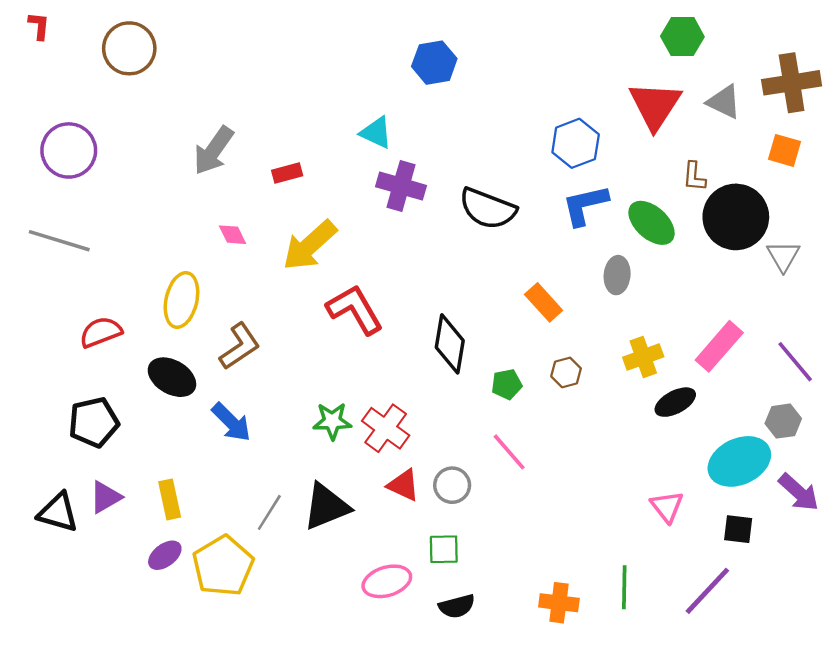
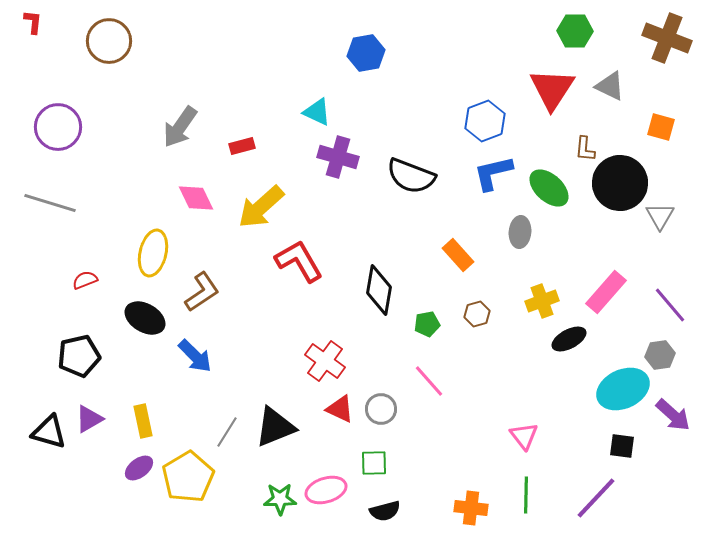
brown cross: (792, 83) -> (667, 38), moved, turned 30
pink diamond: (233, 235) -> (196, 198), size x1.5
red semicircle: (101, 332) -> (85, 280), size x0.7
green star: (332, 421) -> (280, 499), moved
pink triangle: (667, 507) -> (524, 436), moved

